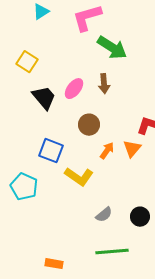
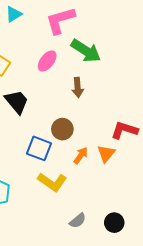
pink ellipse: (74, 89) -> (47, 61), moved
blue square: (51, 151) -> (39, 148), moved

